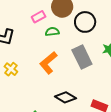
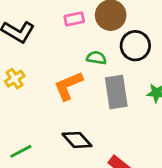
green semicircle: (52, 32) -> (96, 58), moved

